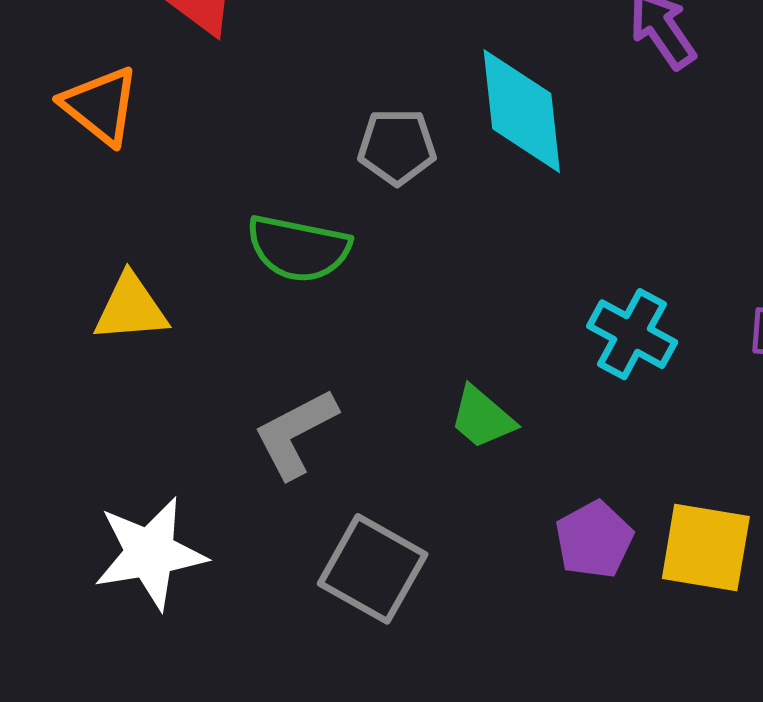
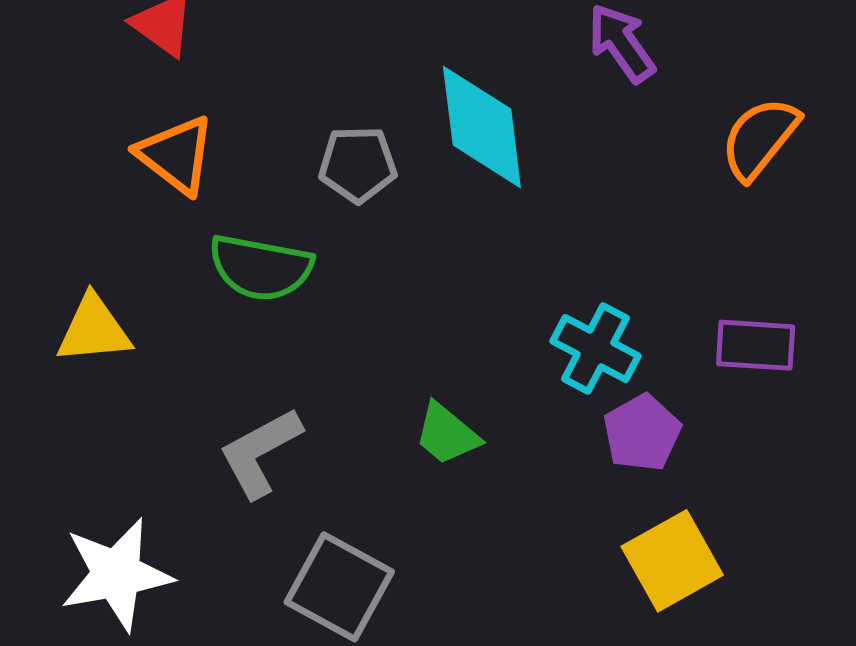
orange triangle: (100, 106) -> (176, 155), moved
purple pentagon: (594, 540) -> (642, 433), moved
yellow square: (706, 547) -> (672, 561), turned -38

